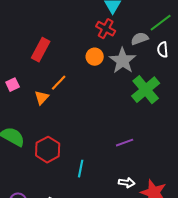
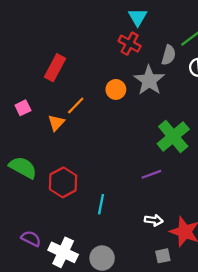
gray semicircle: (140, 39) -> (169, 55), turned 126
orange circle: (95, 57) -> (116, 89), moved
green cross: (146, 90) -> (173, 136), moved

